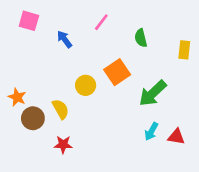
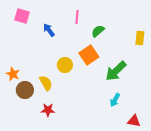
pink line: (101, 22) -> (77, 17), turned -32
green semicircle: (141, 38) -> (98, 31), moved, turned 64
red triangle: (176, 137) -> (134, 121), moved

